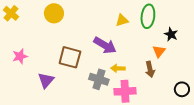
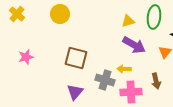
purple arrow: (105, 45) -> (134, 45), moved
brown arrow: (150, 69) -> (156, 81), moved
purple triangle: (46, 80) -> (75, 92), moved

